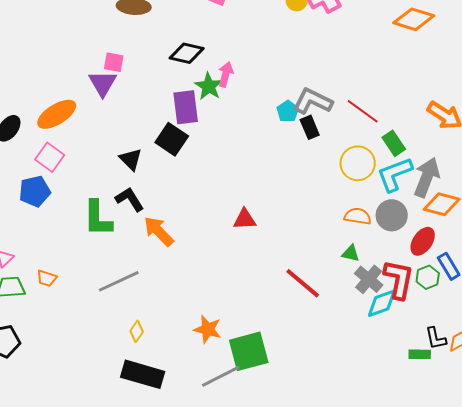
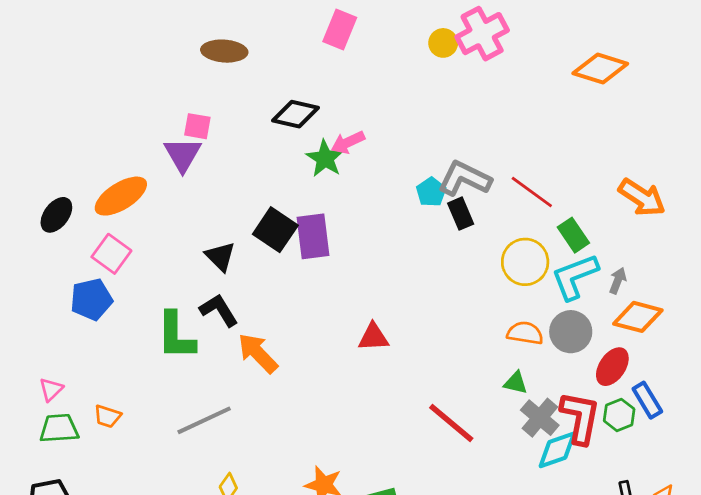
pink arrow: (226, 74) -> (348, 142), turned -130
purple rectangle: (186, 107) -> (313, 236), moved
gray arrow: (427, 177) -> (618, 281), size x0.5

